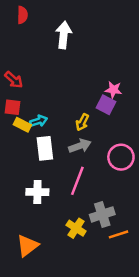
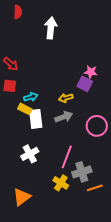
yellow arrow: (82, 122) -> (66, 98), turned 48
yellow rectangle: (22, 125) -> (25, 109), moved
pink line: (77, 181) -> (67, 157), moved
white cross: (37, 192) -> (30, 154), turned -30

